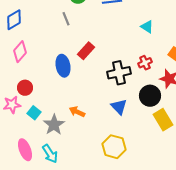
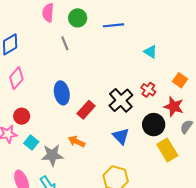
red rectangle: (86, 51) -> (86, 110), moved
red cross: (145, 63) -> (148, 90), turned -32
black cross: (119, 73) -> (121, 100), turned -30
gray star: (54, 125) -> (52, 155), turned 30

